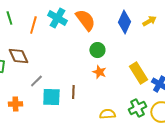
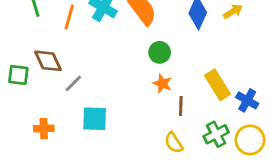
gray line: (36, 81) -> (73, 83), moved
brown line: (73, 92) -> (181, 106), moved
yellow semicircle: (107, 114) -> (174, 143), turned -119

